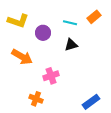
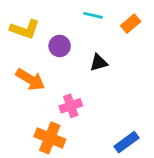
cyan line: (70, 23) -> (93, 15), moved
orange cross: (36, 99) -> (50, 138), size x1.5

